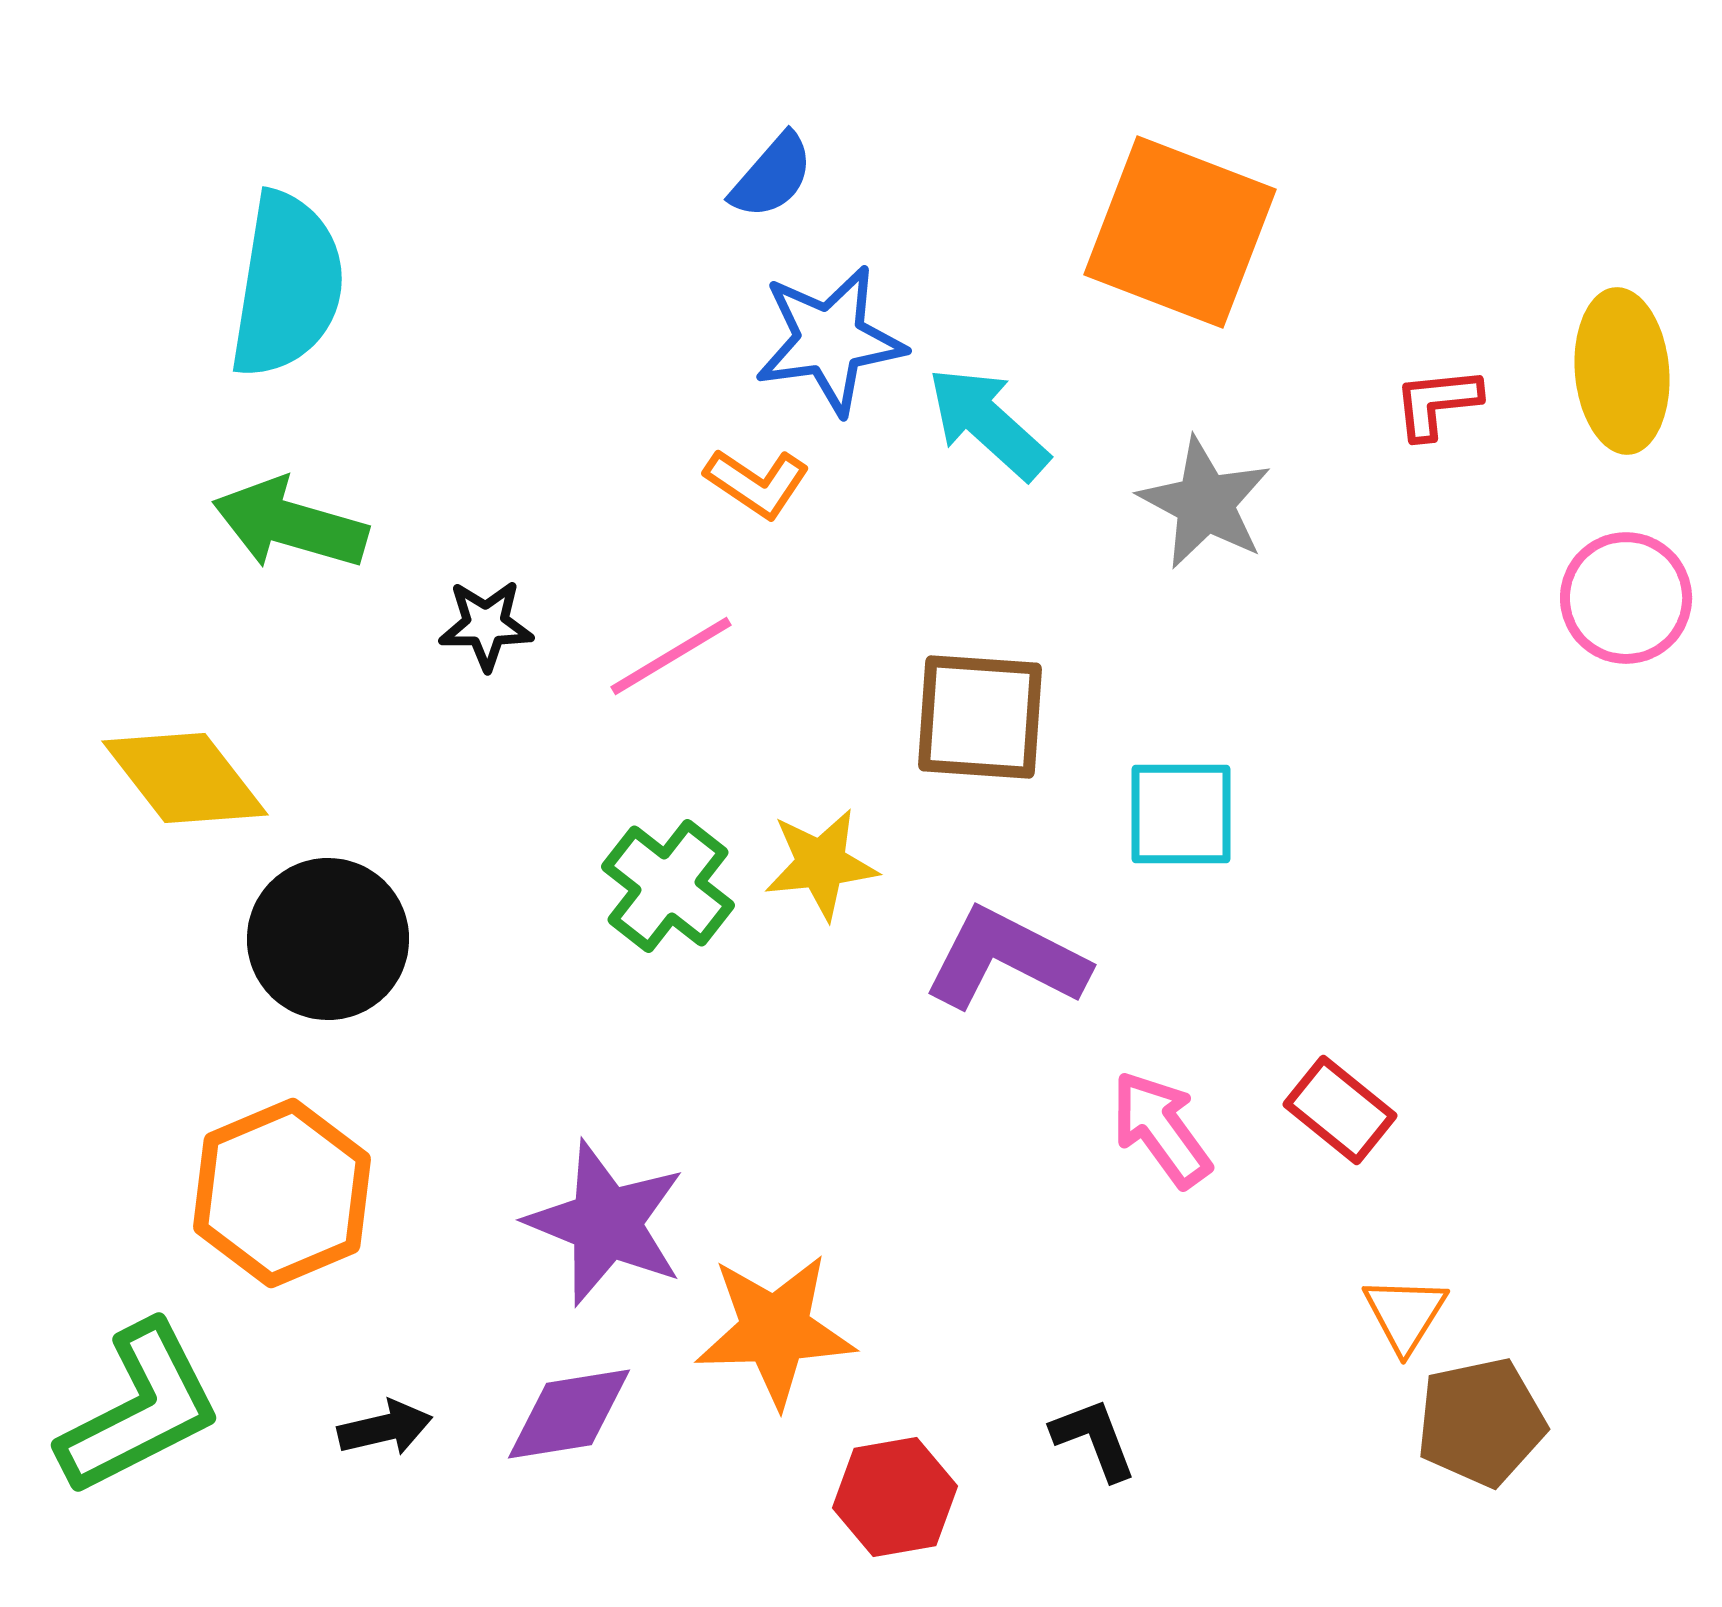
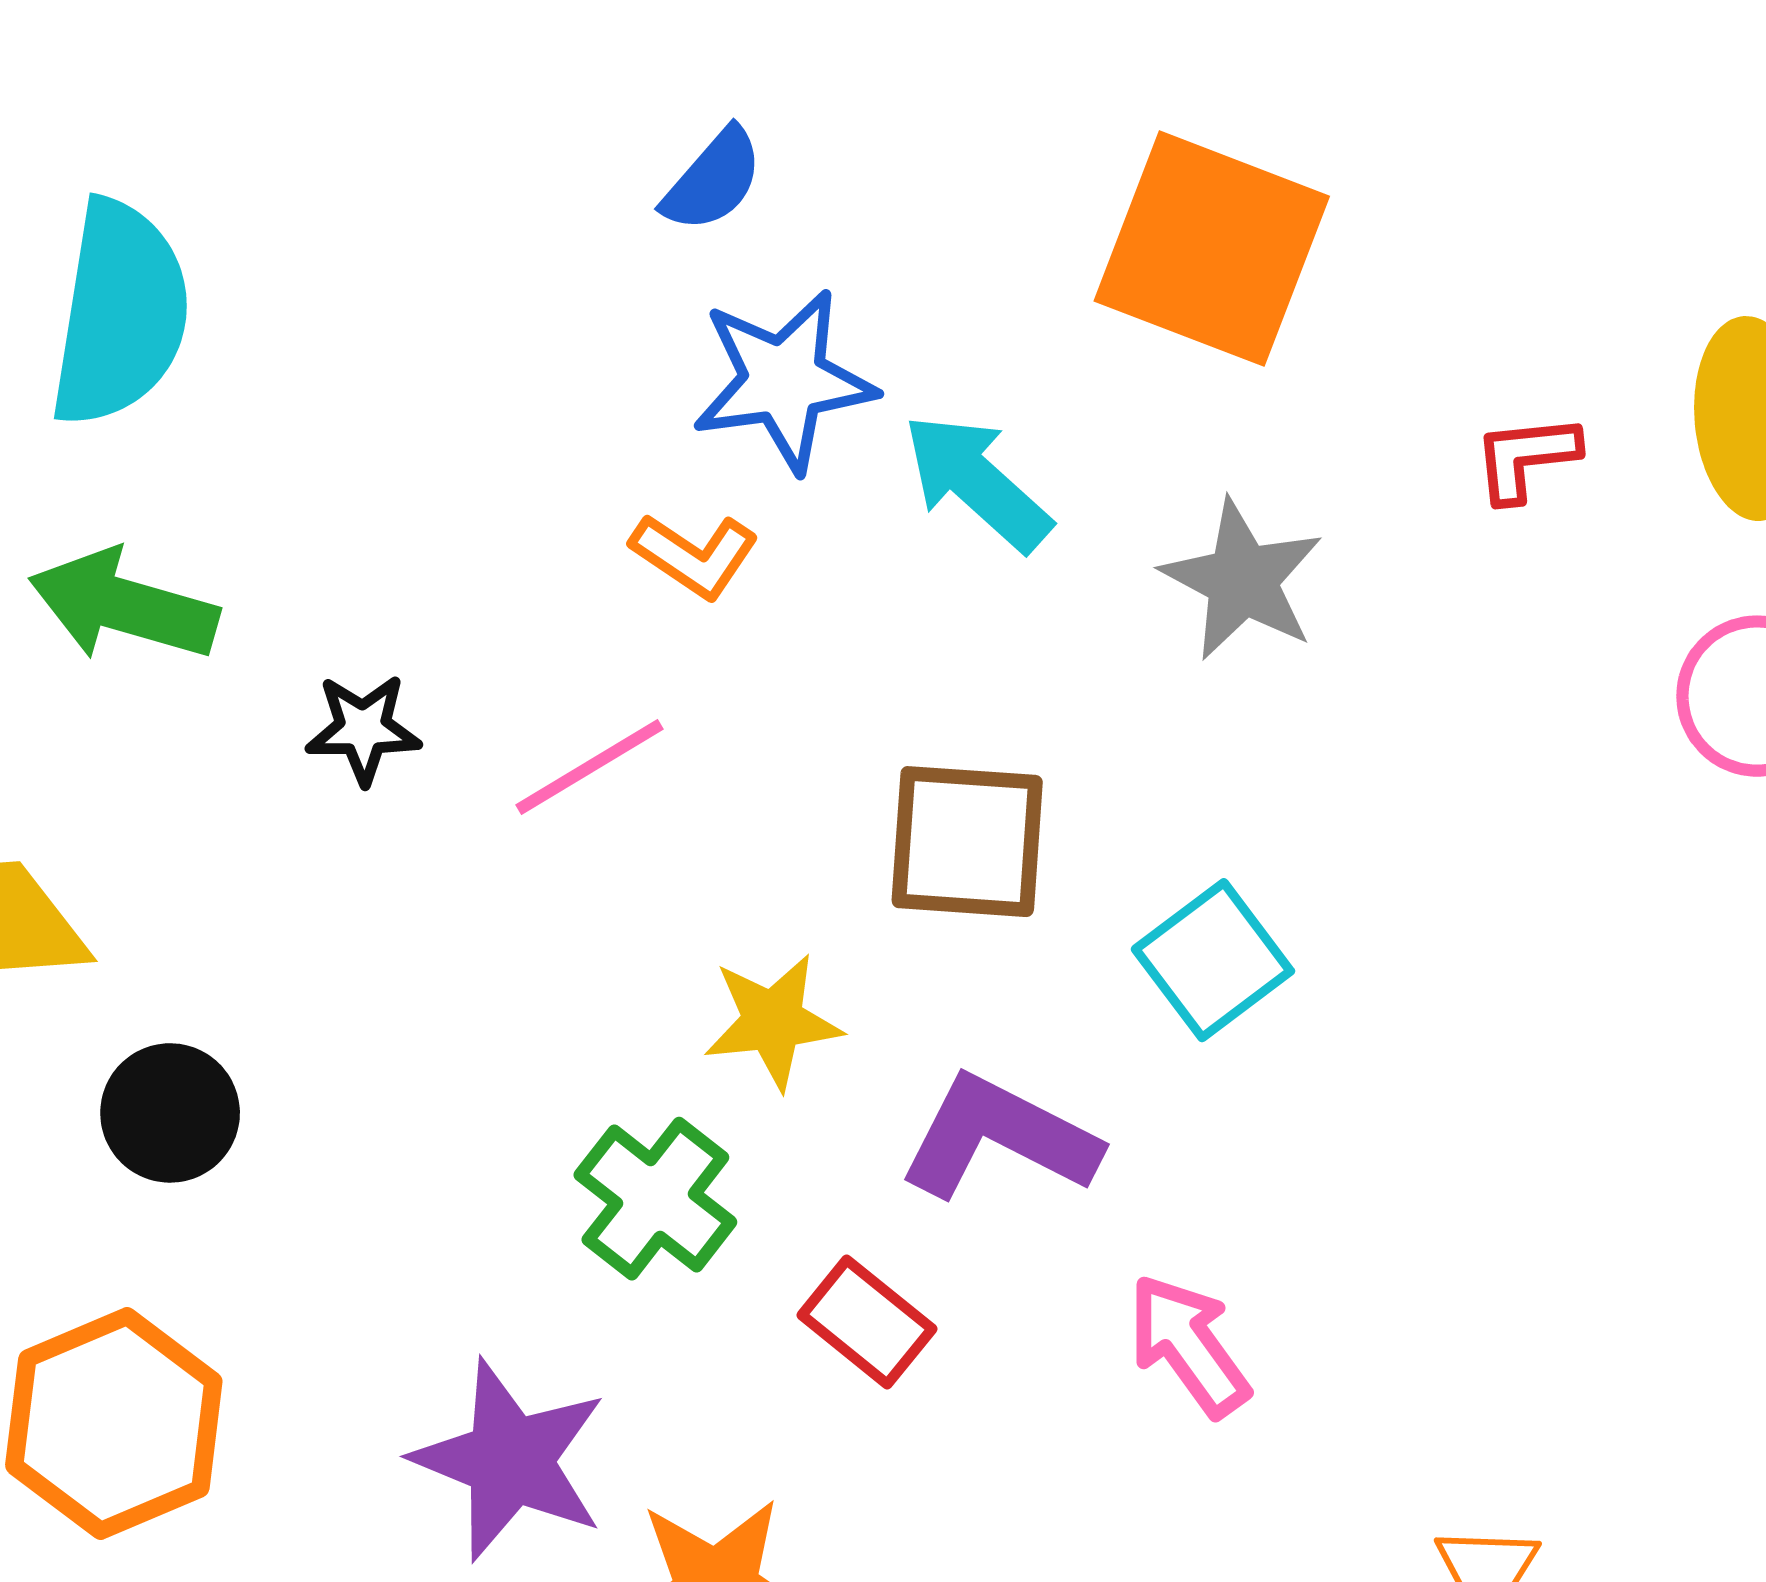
cyan square: (1181, 814) -> (1213, 960), turned -37
green cross: (668, 886) -> (655, 1199), moved
black circle: (328, 939) -> (170, 1113), size x0.7
red rectangle: (1340, 1110) -> (867, 1322), moved

